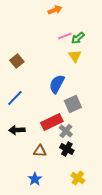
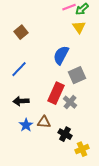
red rectangle: (52, 122) -> (56, 93), turned -40
black cross: (67, 149) -> (65, 134), moved
yellow cross: (78, 178) -> (82, 149), turned 32
blue star: (35, 179) -> (26, 125), moved

